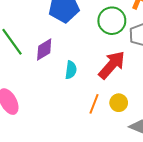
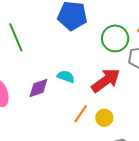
purple diamond: (44, 49) -> (38, 88), moved
cyan semicircle: (71, 70) -> (66, 77), turned -90

